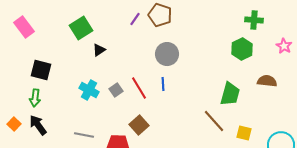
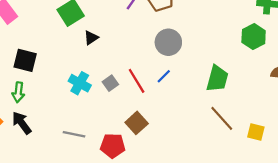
blue line: (163, 84) -> (164, 76), turned 48
green trapezoid: (230, 94) -> (217, 79), moved

